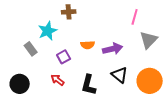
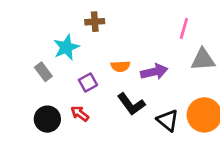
gray triangle: (149, 40) -> (203, 60), turned 42
black triangle: (120, 75) -> (168, 120), moved
black circle: (20, 84) -> (47, 119), moved
black L-shape: (89, 85) -> (131, 104), moved, turned -50

